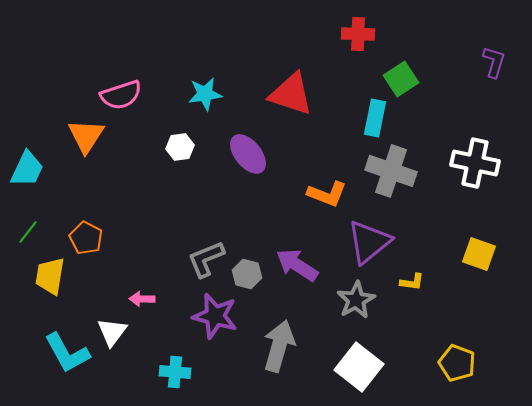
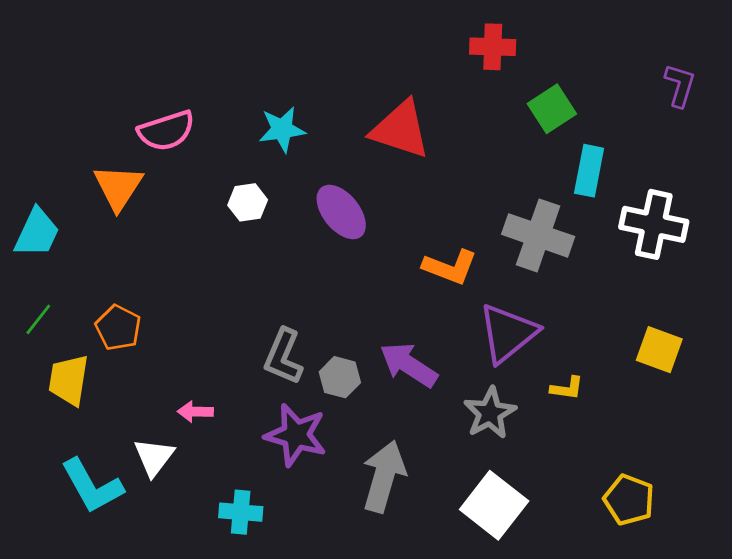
cyan rectangle: (375, 118) -> (589, 171), moved
gray L-shape: (206, 259) -> (283, 357), turned -45

